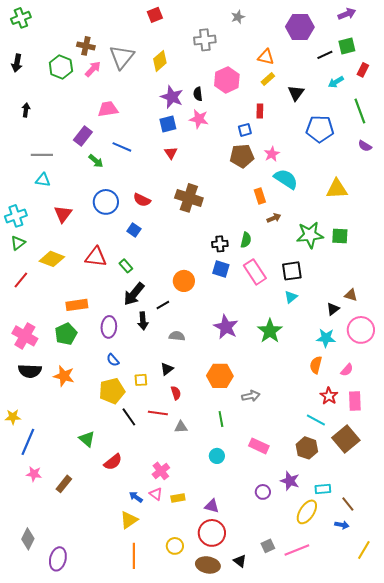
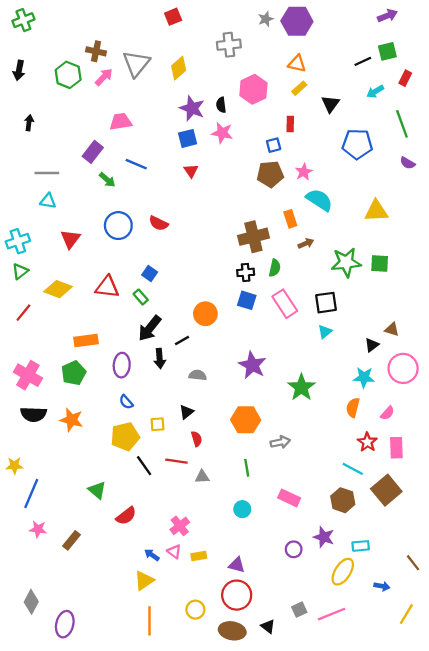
purple hexagon: (300, 27) -> (297, 21), moved
brown cross: (189, 198) -> (253, 237), moved, turned -32
blue square: (134, 230) -> (150, 274), moved
green star: (270, 331) -> (301, 387), moved
brown line: (348, 504) -> (413, 563), moved

